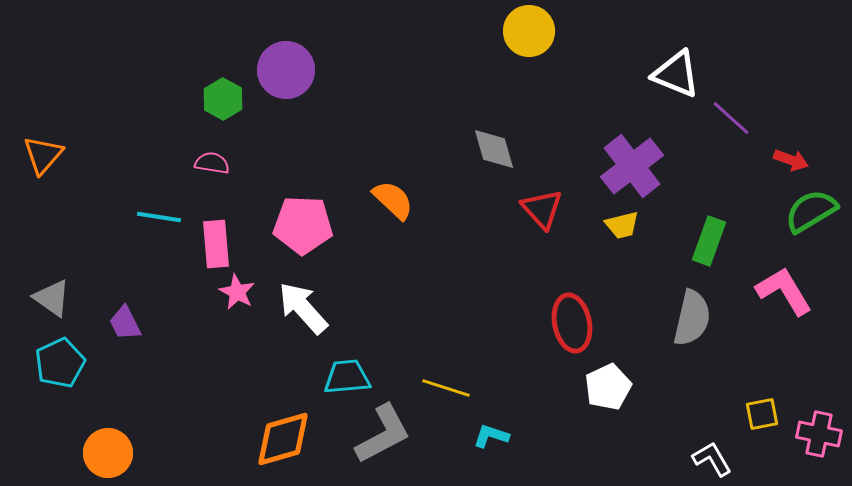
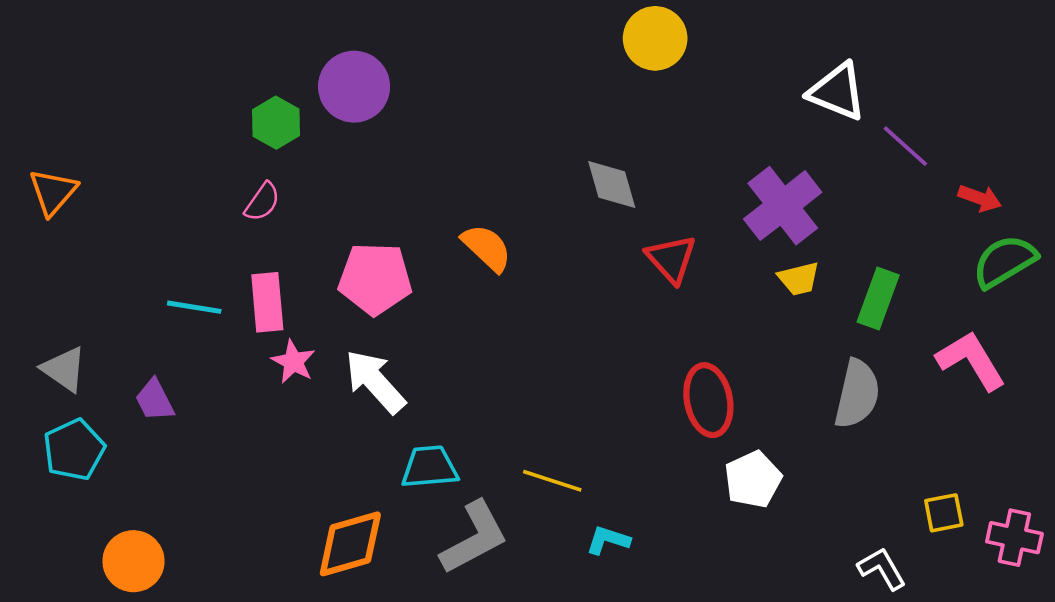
pink semicircle: (212, 163) -> (262, 202), turned 116
cyan line: (159, 217) -> (194, 307), moved
yellow trapezoid: (622, 225) -> (799, 279), moved

